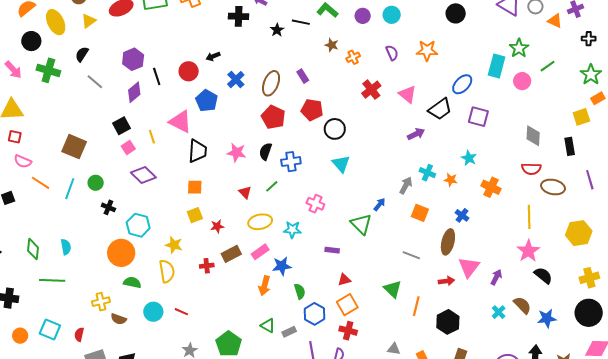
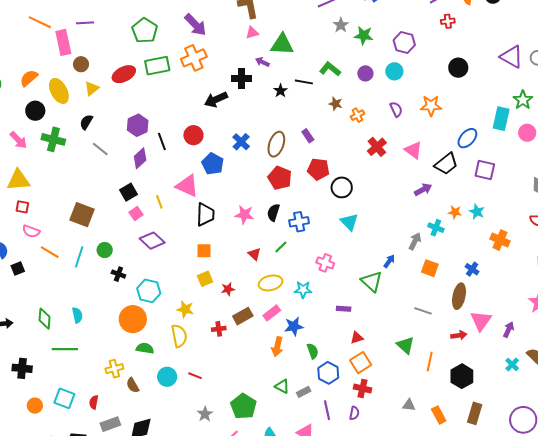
black arrow: (213, 56) -> (216, 99), moved, size x1.6
orange star: (451, 180) -> (455, 212), moved
brown semicircle: (119, 319) -> (133, 385), turned 42

